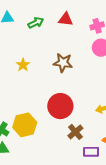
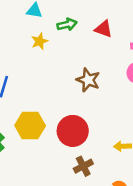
yellow star: (23, 65) -> (40, 41), moved
yellow hexagon: (25, 125) -> (30, 126), moved

